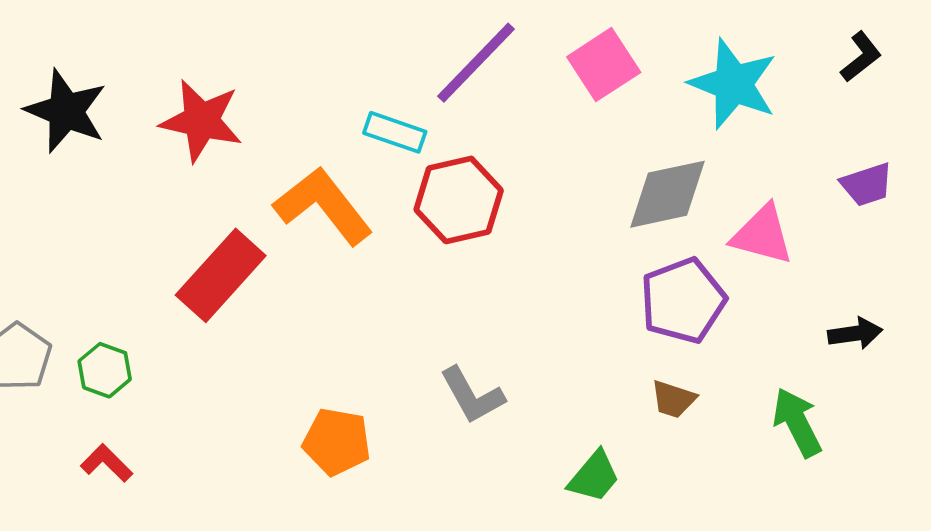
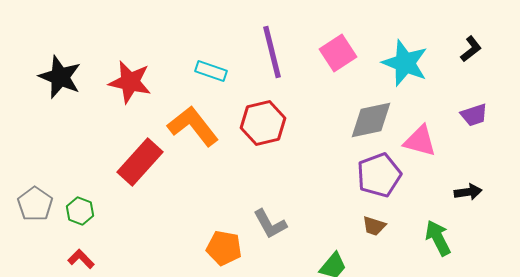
purple line: (476, 63) -> (272, 52), turned -58
cyan rectangle: (395, 132) -> (211, 71), moved
orange pentagon: (337, 442) -> (224, 248), moved

